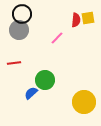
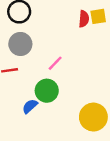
gray circle: (19, 30) -> (20, 44), moved
pink line: (57, 38) -> (55, 63), moved

